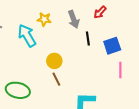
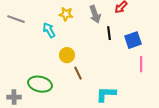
cyan arrow: (27, 36) -> (49, 30), size x0.7
yellow circle: (54, 61) -> (67, 55), moved

